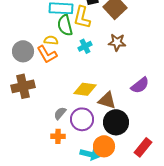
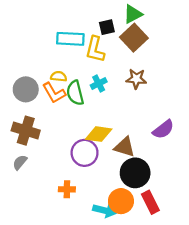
green semicircle: (65, 25) -> (75, 93), moved
brown cross: (23, 86) -> (26, 131), turned 30
gray semicircle: (60, 113) -> (20, 162), moved
purple circle: (82, 119) -> (85, 153), moved
red rectangle: (143, 147) -> (150, 202), moved, turned -66

